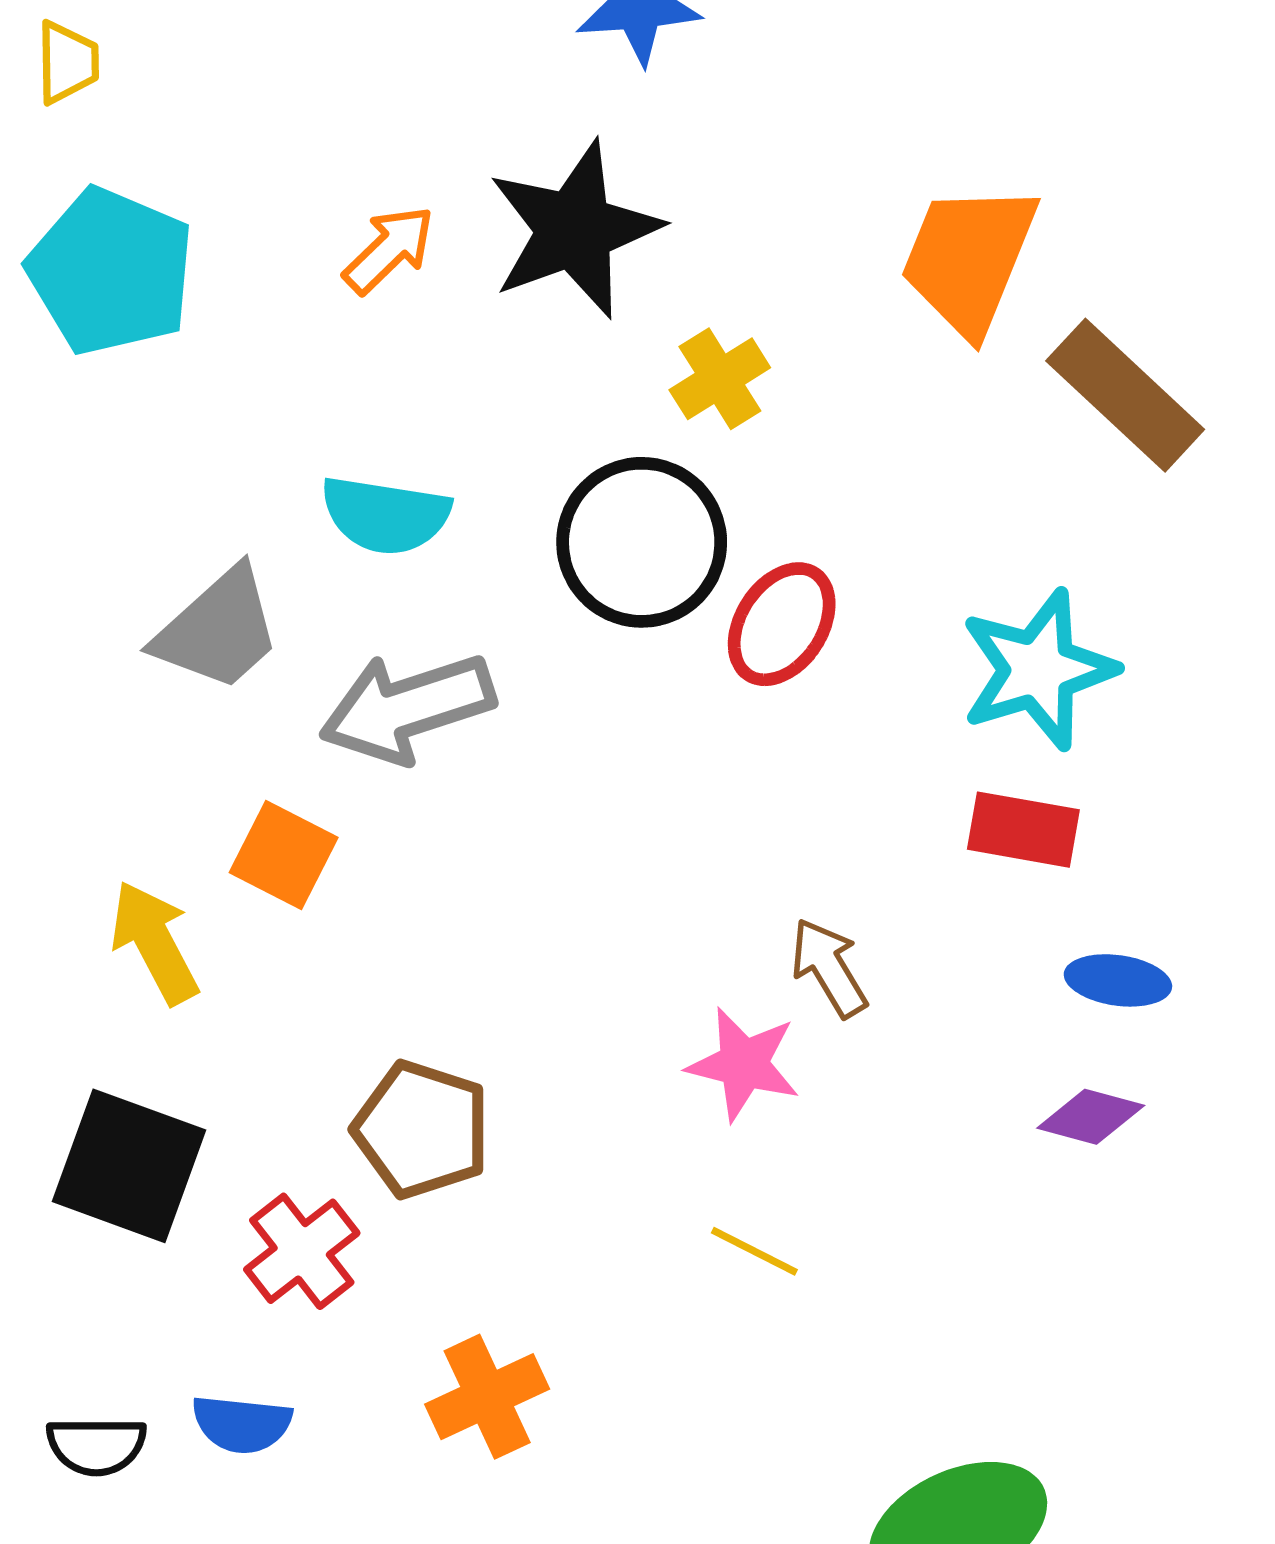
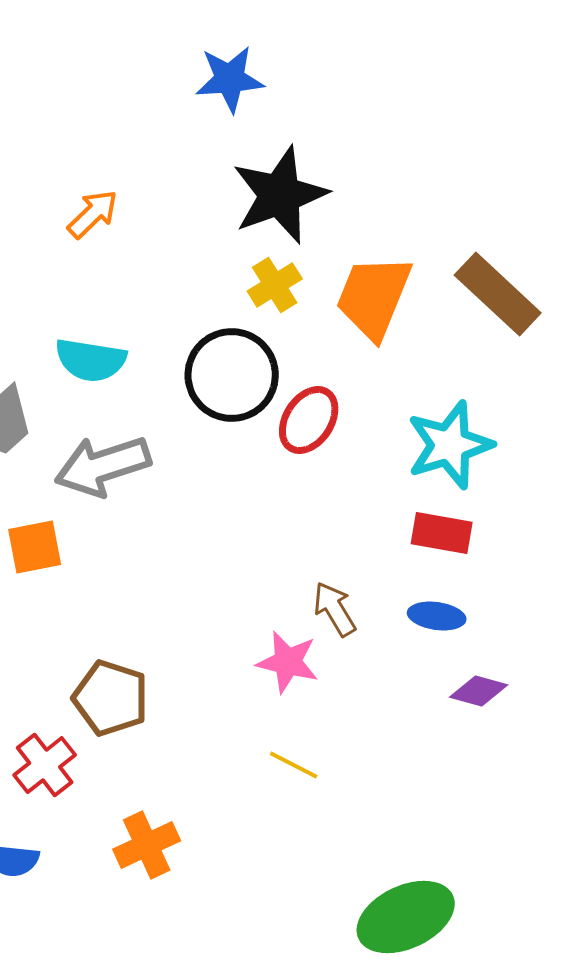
black star: (574, 230) -> (280, 195), moved
orange trapezoid: (969, 259) -> (374, 297), moved
orange square: (284, 855) -> (35, 547), turned -38
blue ellipse: (1118, 980) -> (437, 616), moved

